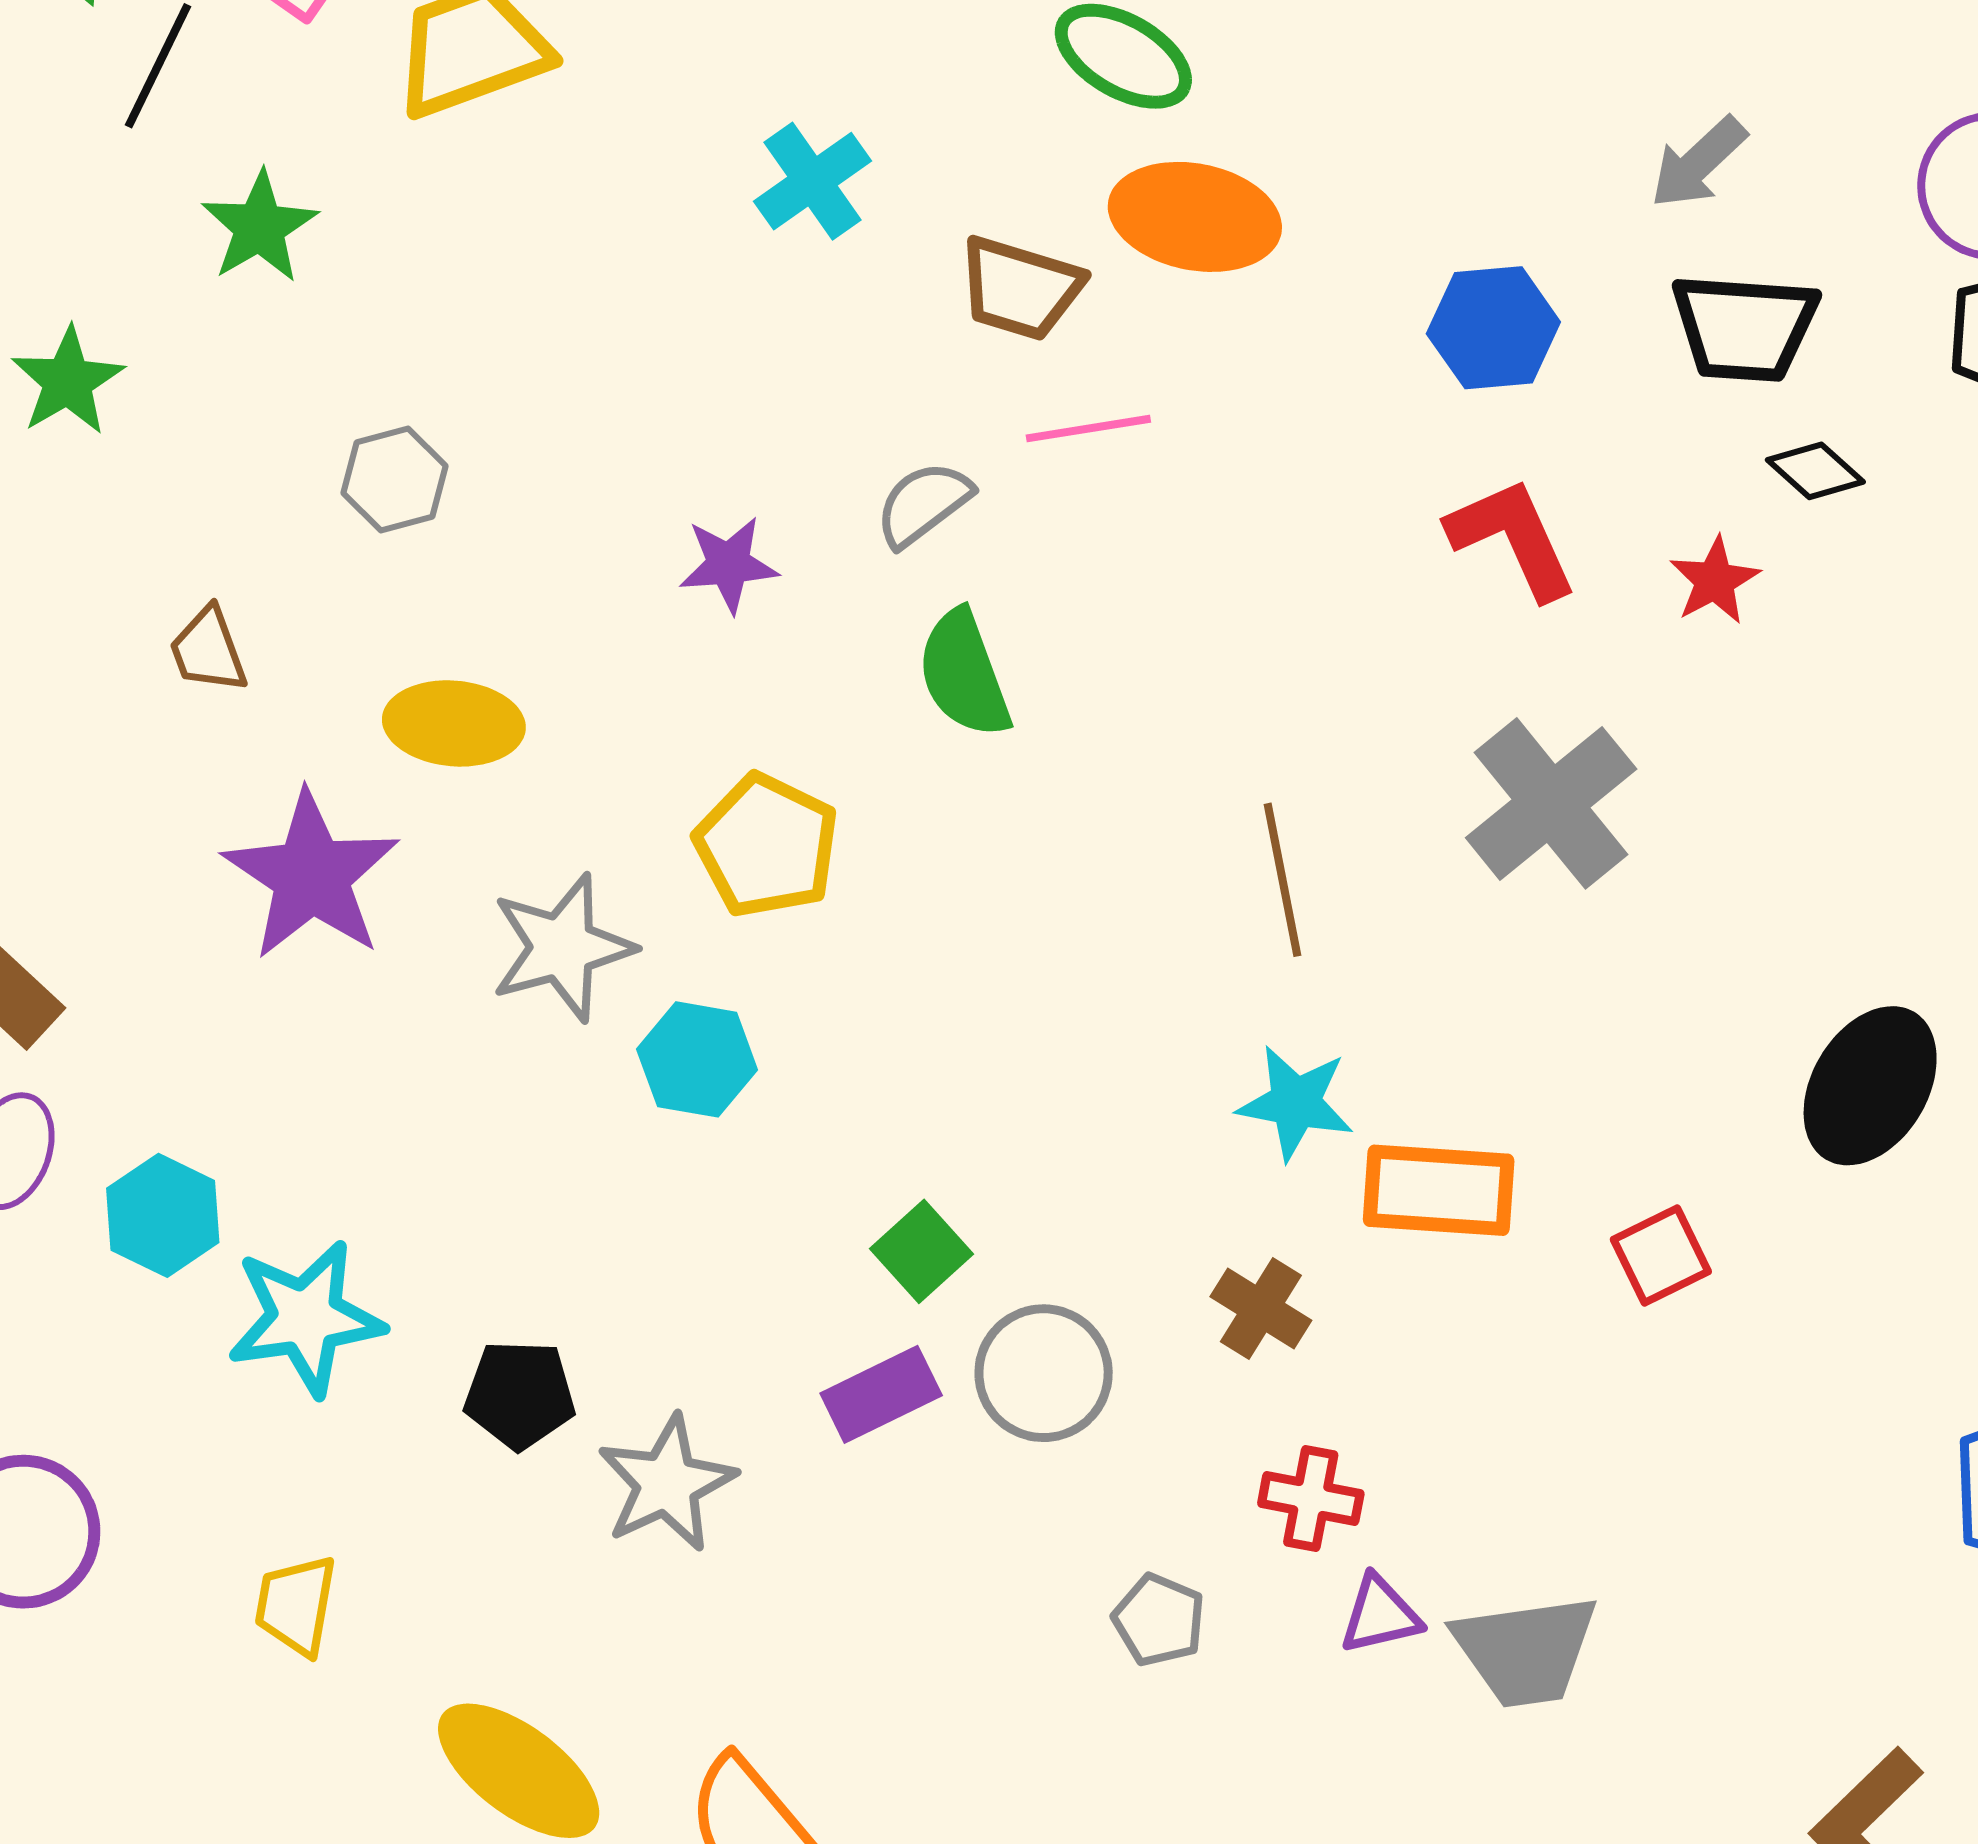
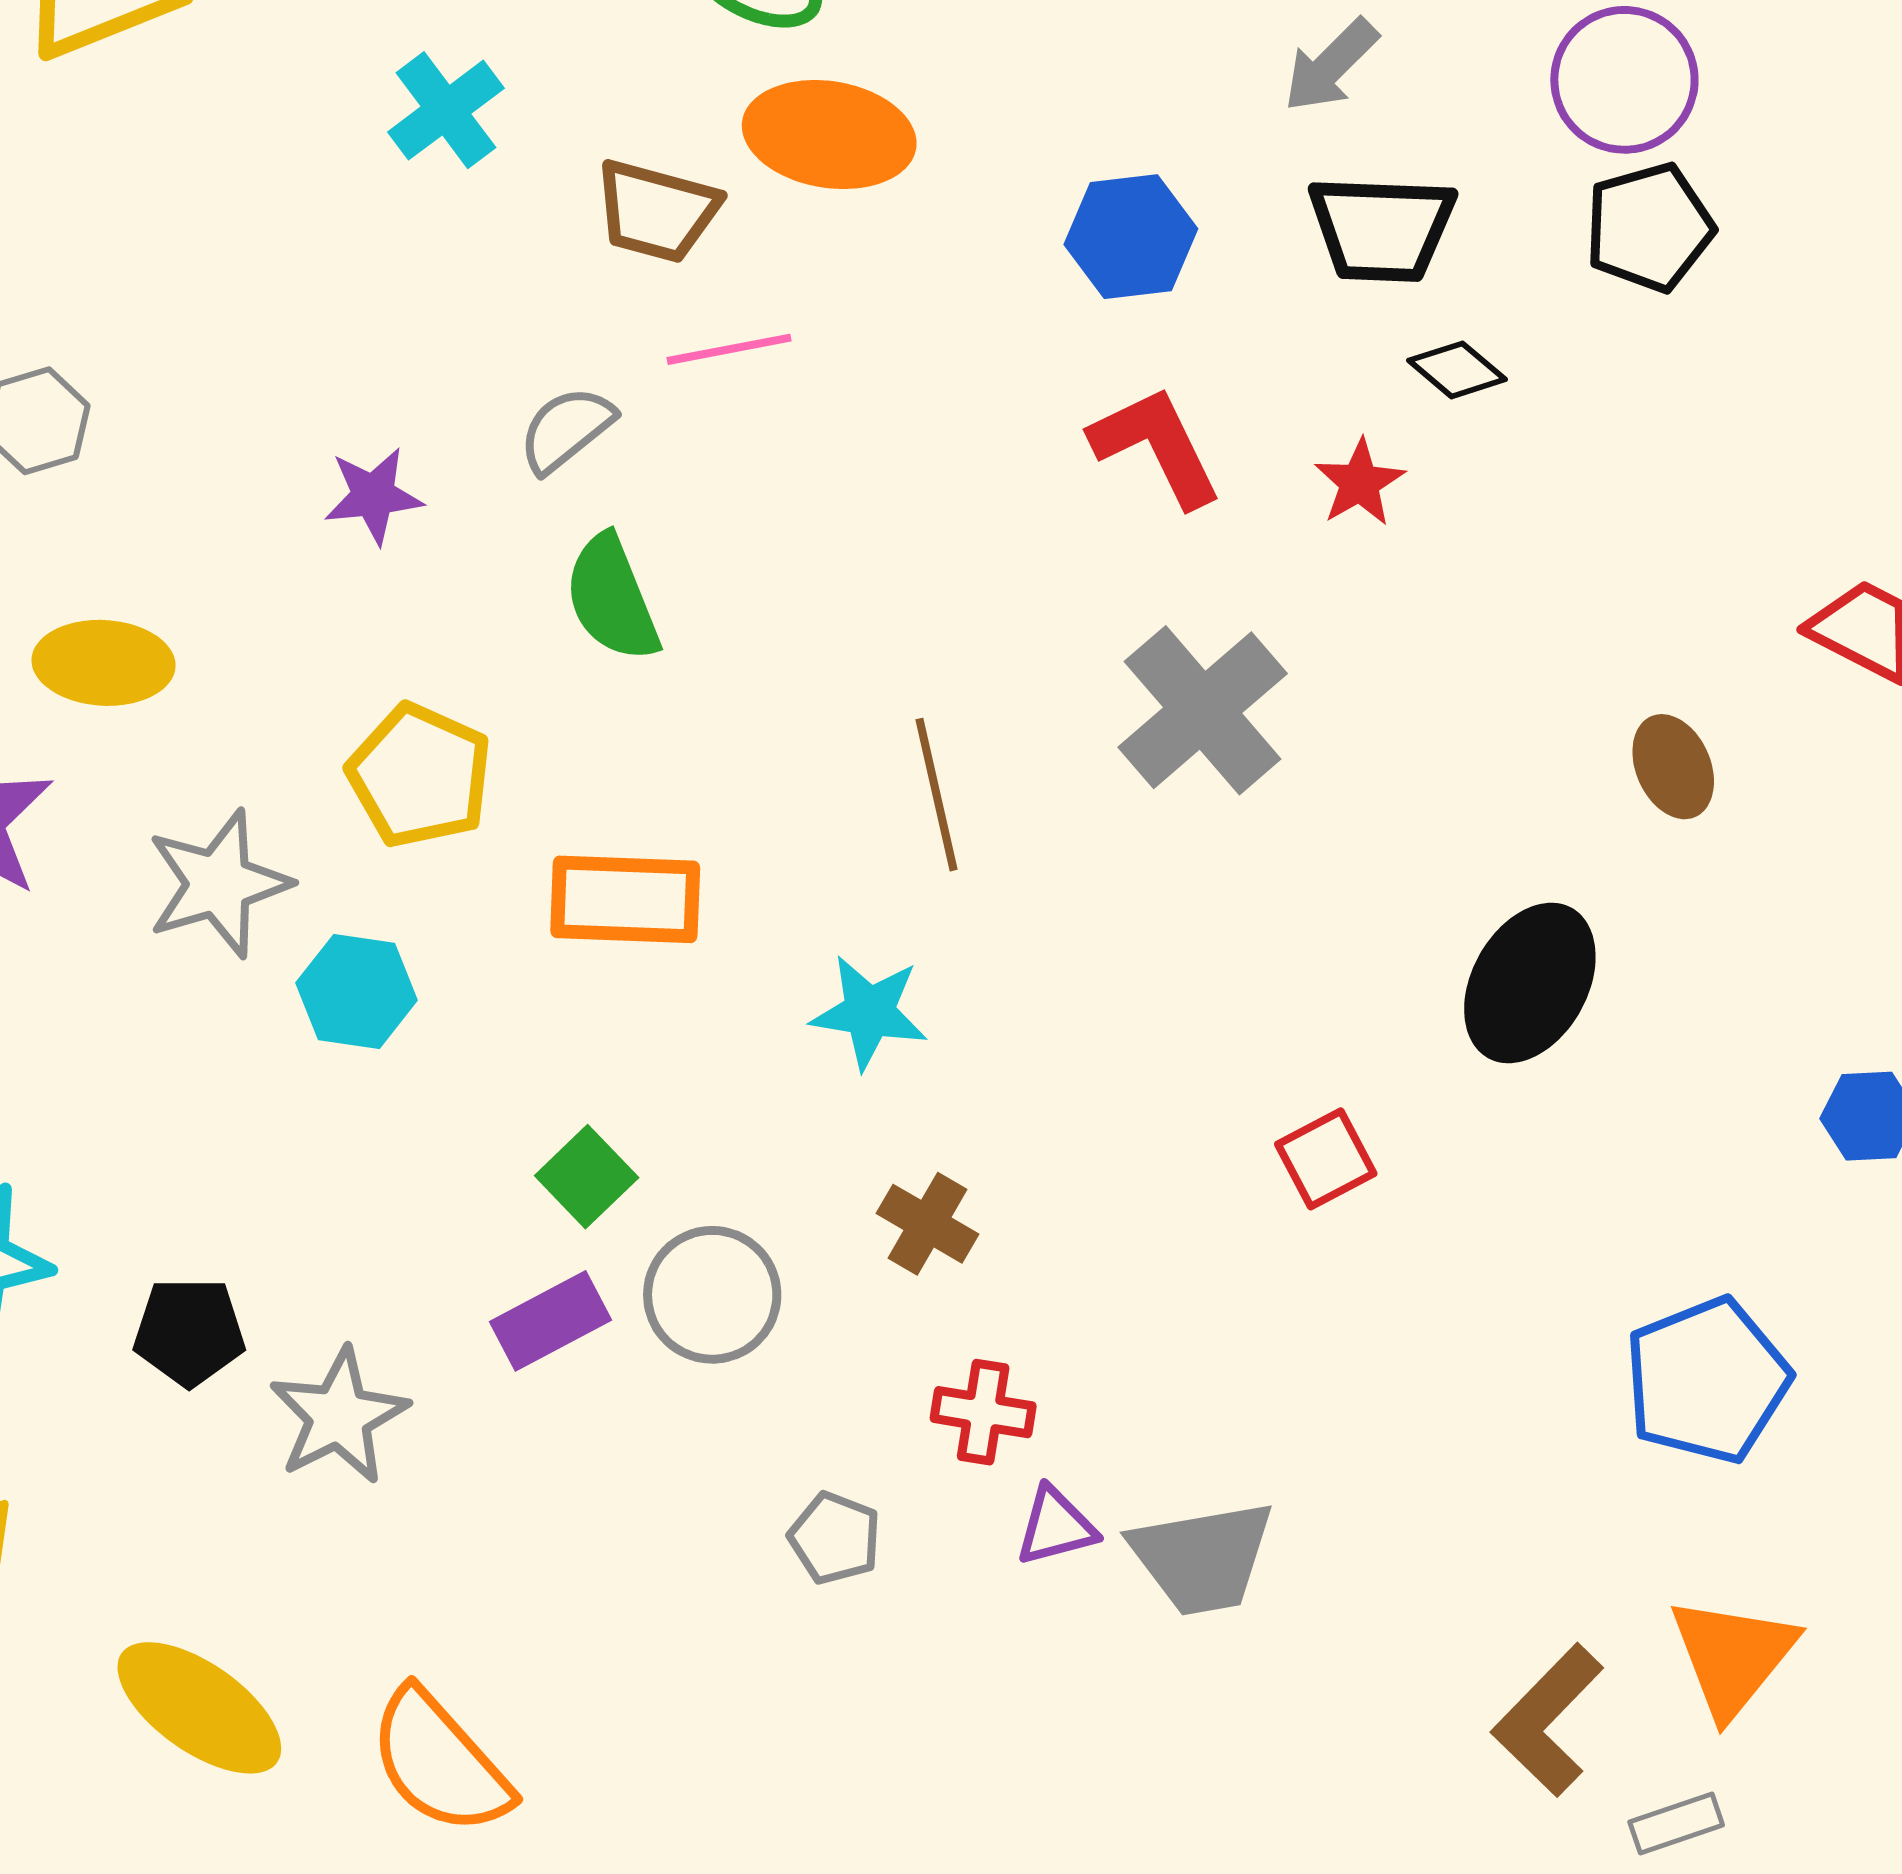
cyan star: (1296, 1103) -> (869, 1012), moved
orange rectangle: (1439, 1190) -> (625, 899), moved

